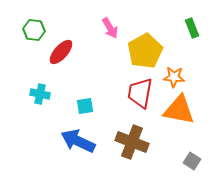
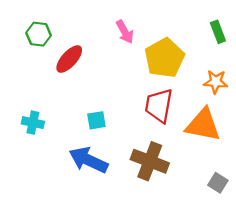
orange star: (174, 77) -> (216, 82), moved
cyan cross: (40, 94) -> (33, 123), moved

